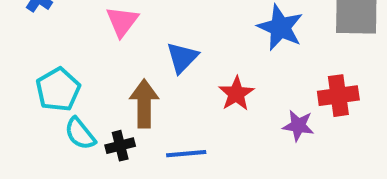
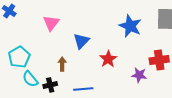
brown arrow: (144, 104) -> (62, 64), size x0.6

